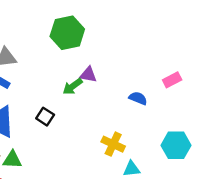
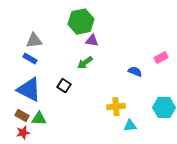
purple triangle: (88, 75) -> (92, 41), moved
yellow cross: (113, 144) -> (116, 107), turned -30

